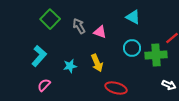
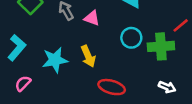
cyan star: (70, 66) -> (55, 60), size x1.5
white arrow: (169, 85) -> (167, 87), moved

